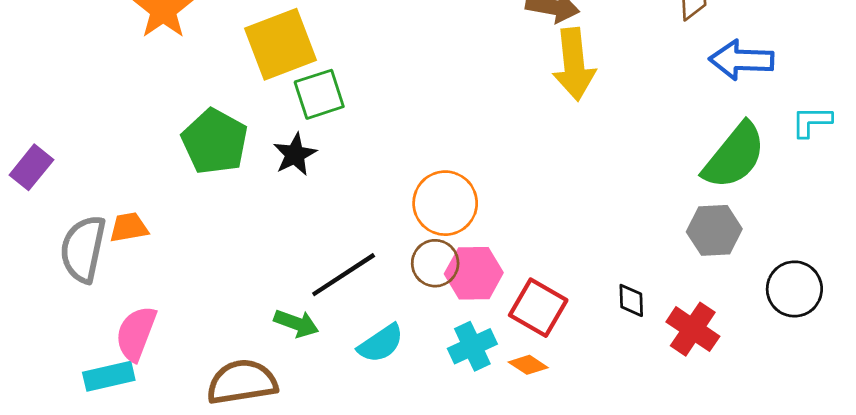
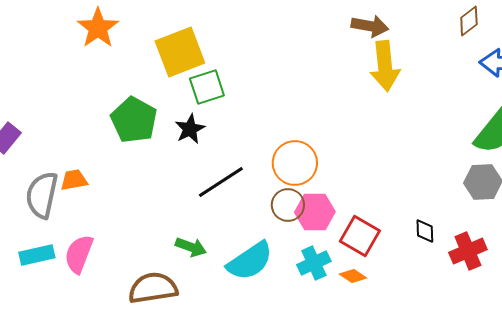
black line: (344, 275) -> (221, 182), moved
red cross: (693, 329) -> (468, 251), turned 33
cyan semicircle: (381, 343) -> (250, 261), size x1.4
cyan rectangle: (109, 376) -> (37, 255), moved

